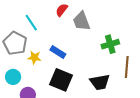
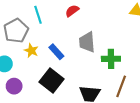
gray trapezoid: (82, 21) -> (87, 42), moved

